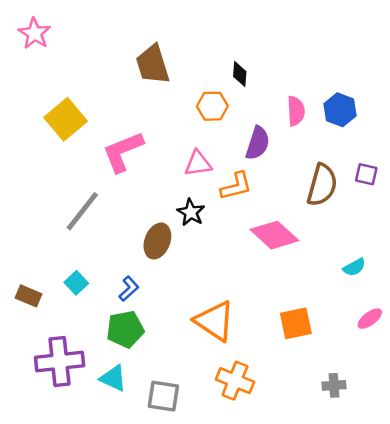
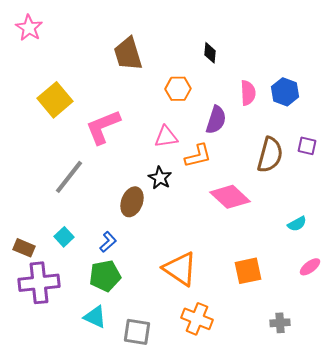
black diamond: (240, 74) -> (210, 53), moved
purple cross: (60, 362) -> (39, 283), moved

